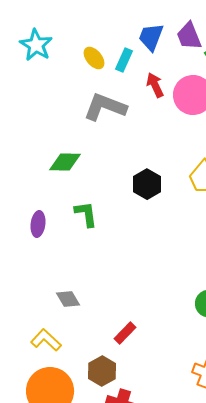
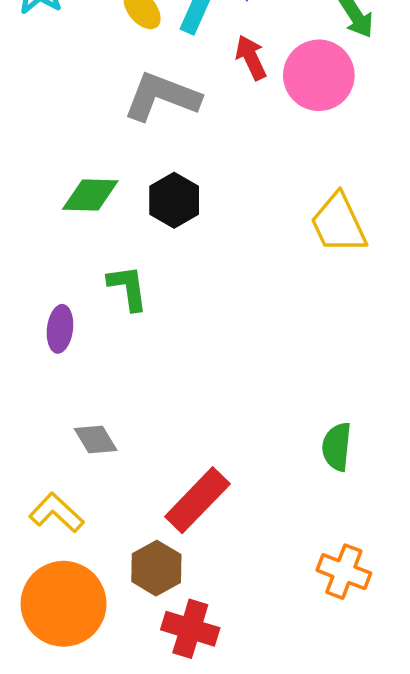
black hexagon: (147, 184) -> (174, 200), moved
purple ellipse: (38, 224) -> (60, 329), moved
red rectangle: (125, 333) -> (197, 500), size x1.6

